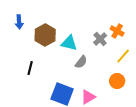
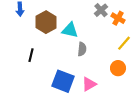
gray cross: (100, 39) -> (101, 10), moved
gray semicircle: (81, 62) -> (82, 49), turned -32

